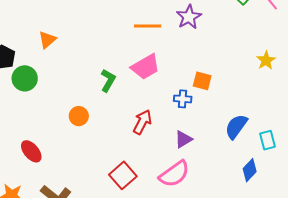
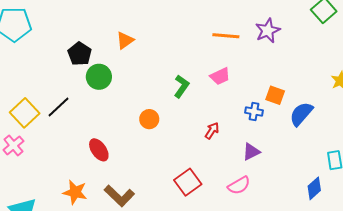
pink trapezoid: (145, 67) -> (220, 76), size x0.7
red arrow: (142, 122) -> (212, 131), size x0.7
blue semicircle: (236, 127) -> (301, 114), moved
pink semicircle: (174, 174) -> (239, 185), size x0.7

